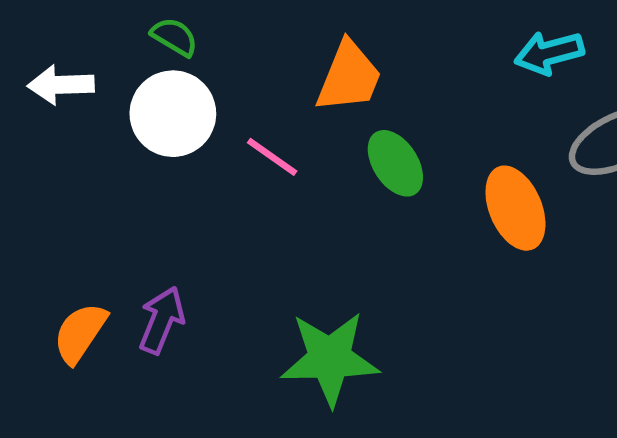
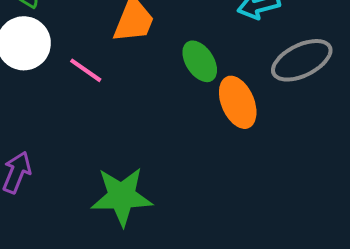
green ellipse: (395, 163) -> (200, 61), moved

